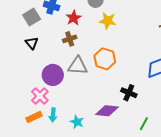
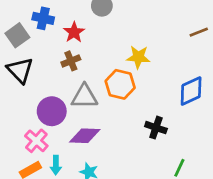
yellow star: (108, 21) -> (138, 57), moved
black triangle: (32, 43) -> (20, 70), size x1.5
purple diamond: (107, 111) -> (85, 136), moved

